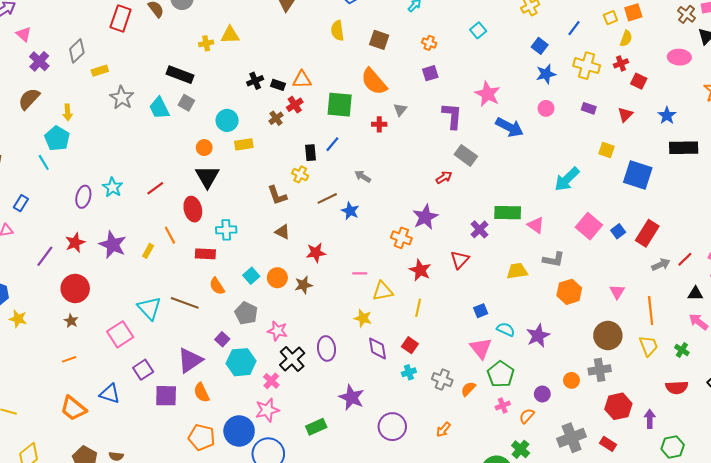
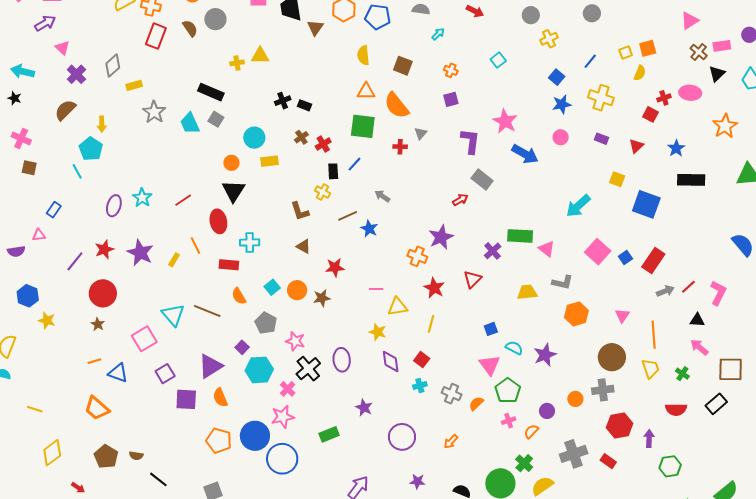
red cross: (621, 63) -> (664, 98), moved
orange triangle: (302, 80) -> (366, 91), moved
red cross: (295, 105) -> (323, 144), moved
blue triangle: (110, 394) -> (118, 373), moved
purple star: (352, 397) -> (364, 408), size x0.7

